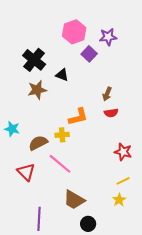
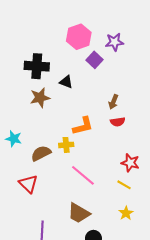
black cross: (34, 60) -> (37, 66), turned -35
pink line: (60, 164) -> (83, 175), moved
yellow line: (123, 181) -> (124, 185), moved, turned 56

